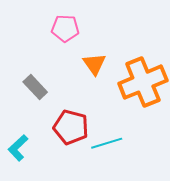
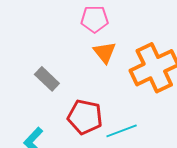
pink pentagon: (65, 28) -> (95, 19), moved

